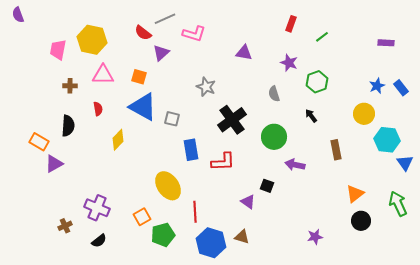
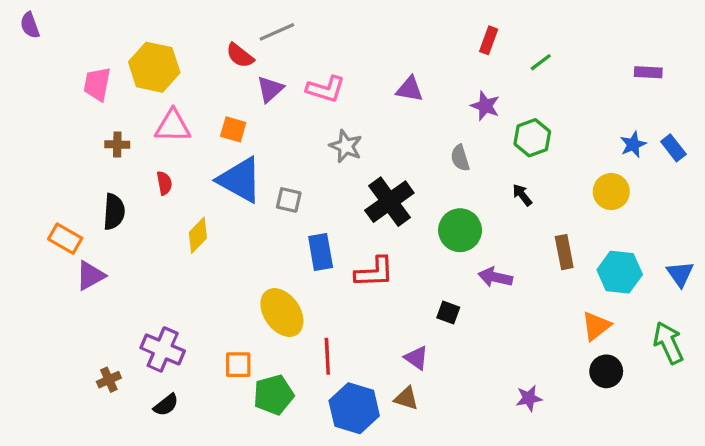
pink L-shape: (194, 34) -> (326, 89), moved
cyan hexagon: (387, 140) -> (620, 272), moved
purple triangle: (248, 202) -> (416, 358), moved
orange square: (142, 217) -> (238, 365), turned 30

